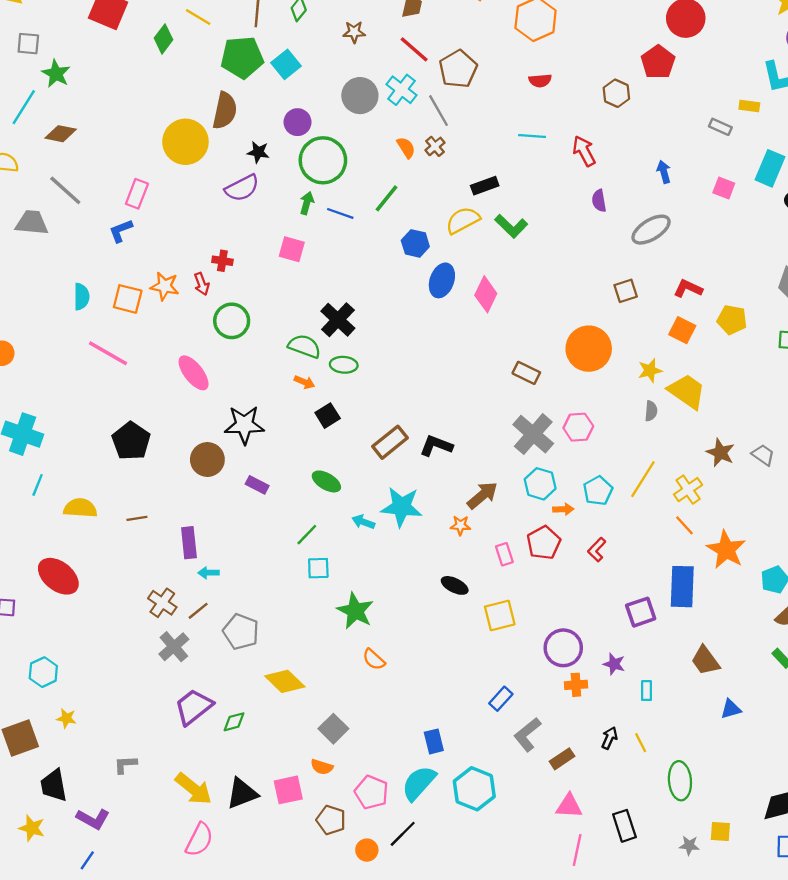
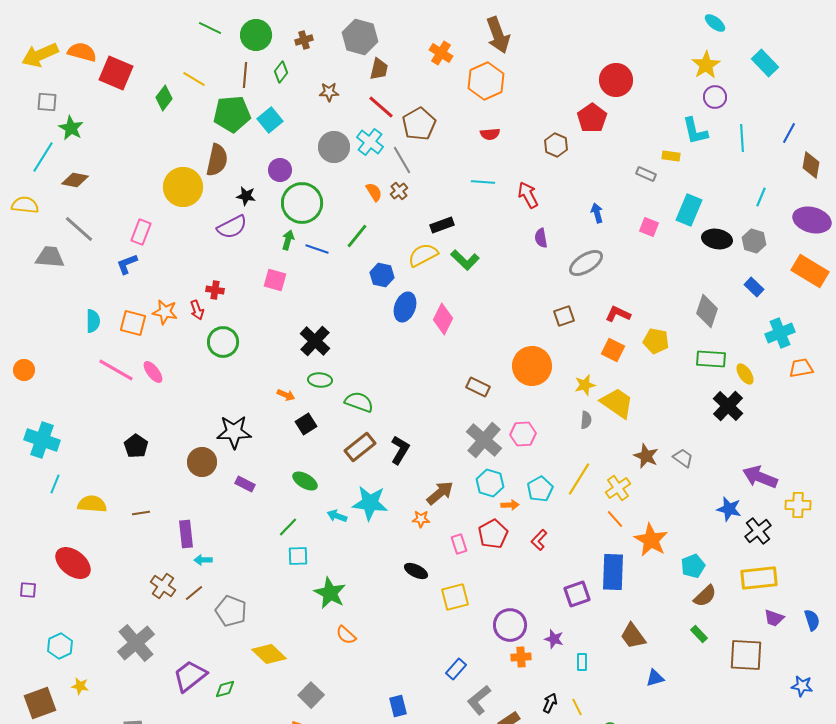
green semicircle: (304, 346) -> (359, 402), moved
pink ellipse: (194, 373) -> (153, 372), moved, size x0.7
black pentagon: (131, 441) -> (136, 446), size x0.7
black L-shape: (436, 446) -> (400, 450), turned 100
gray cross: (174, 647) -> (136, 643), moved, size x1.4

